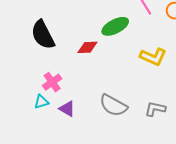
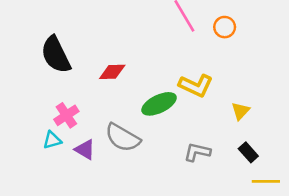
green ellipse: (115, 26) -> (159, 104), moved
gray semicircle: (113, 105) -> (123, 138), moved

